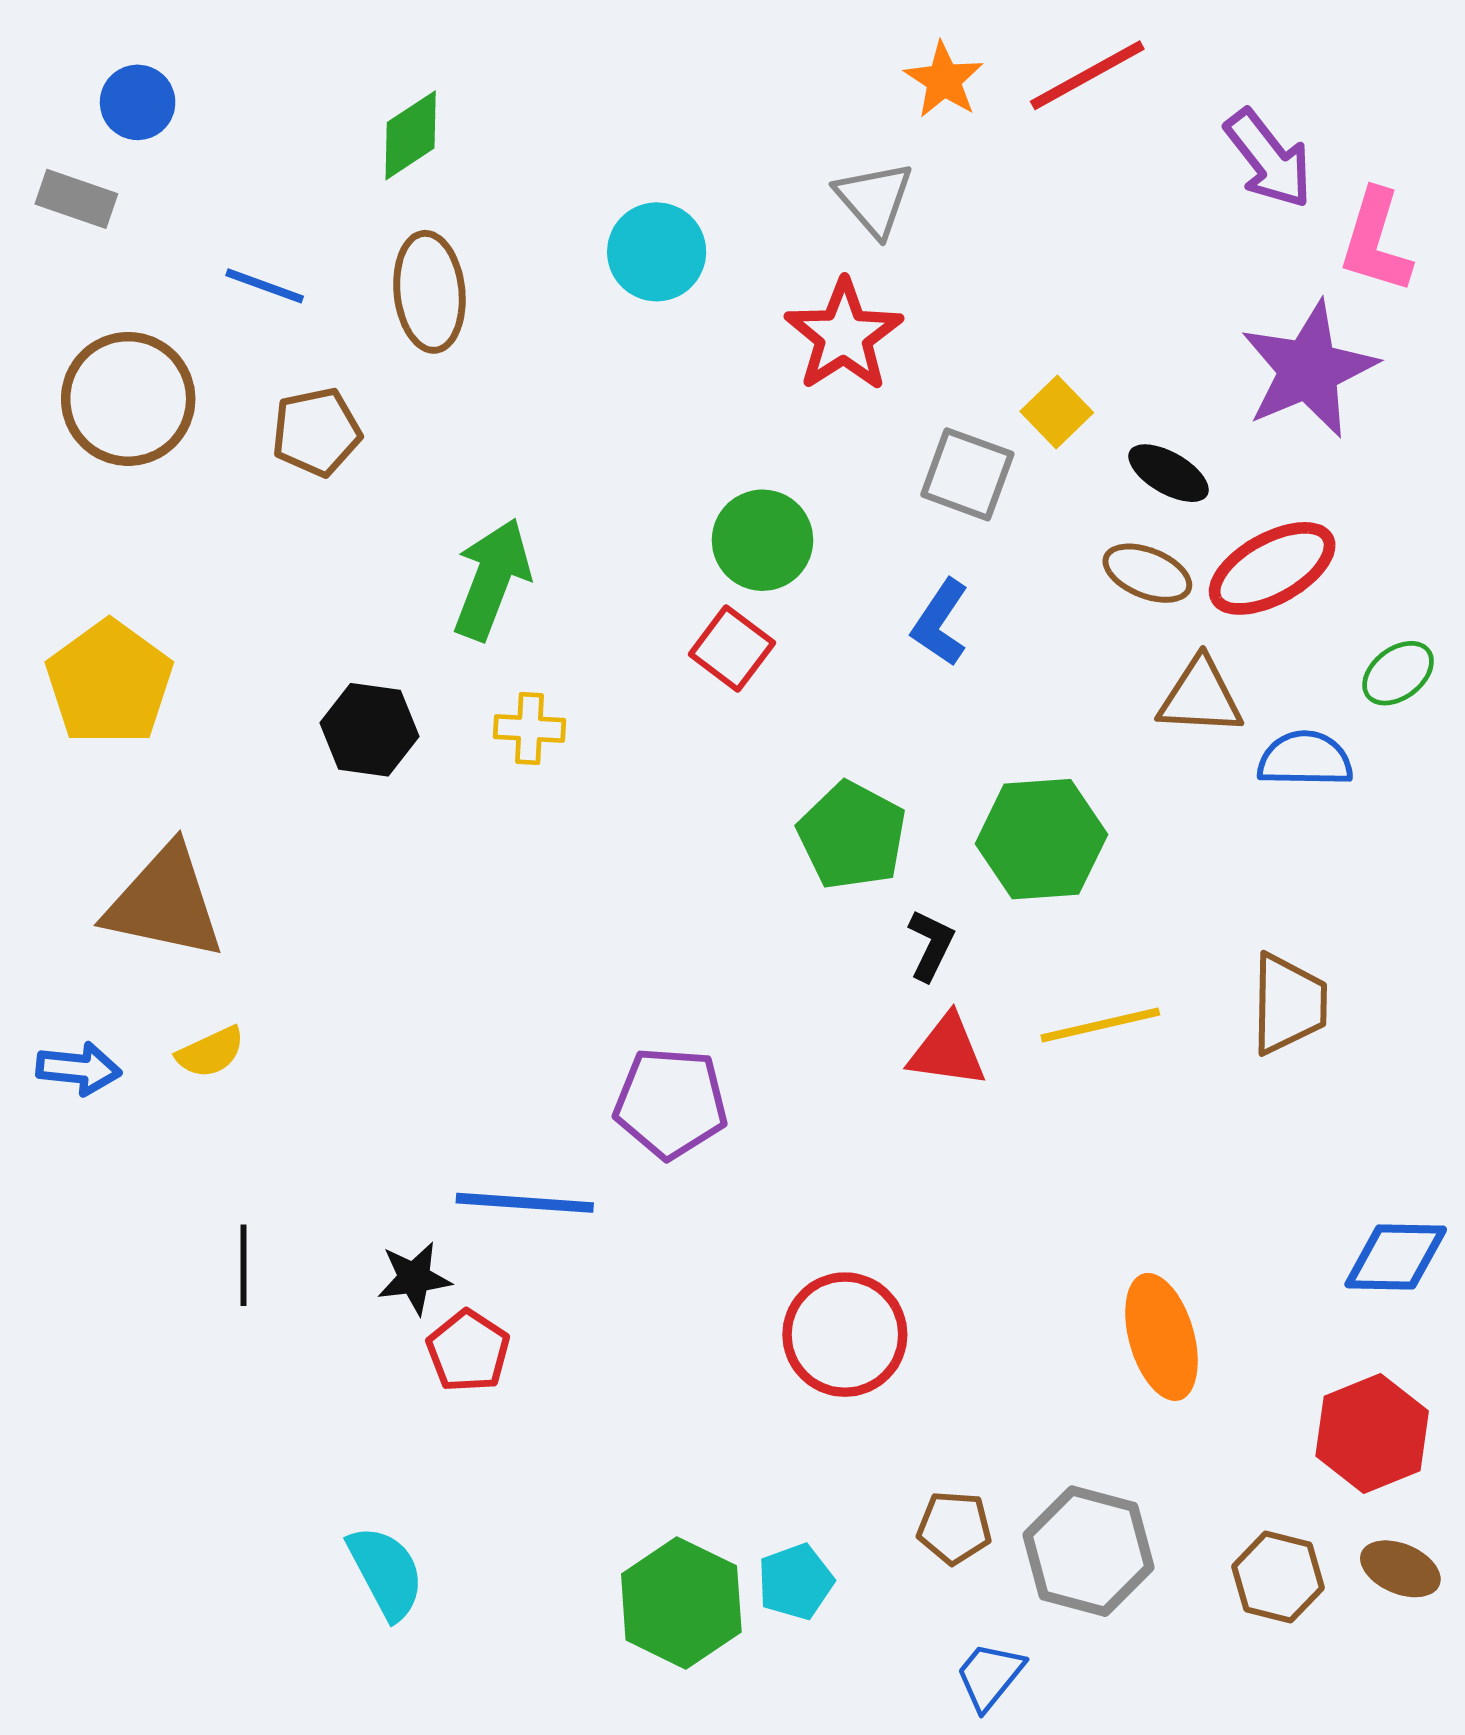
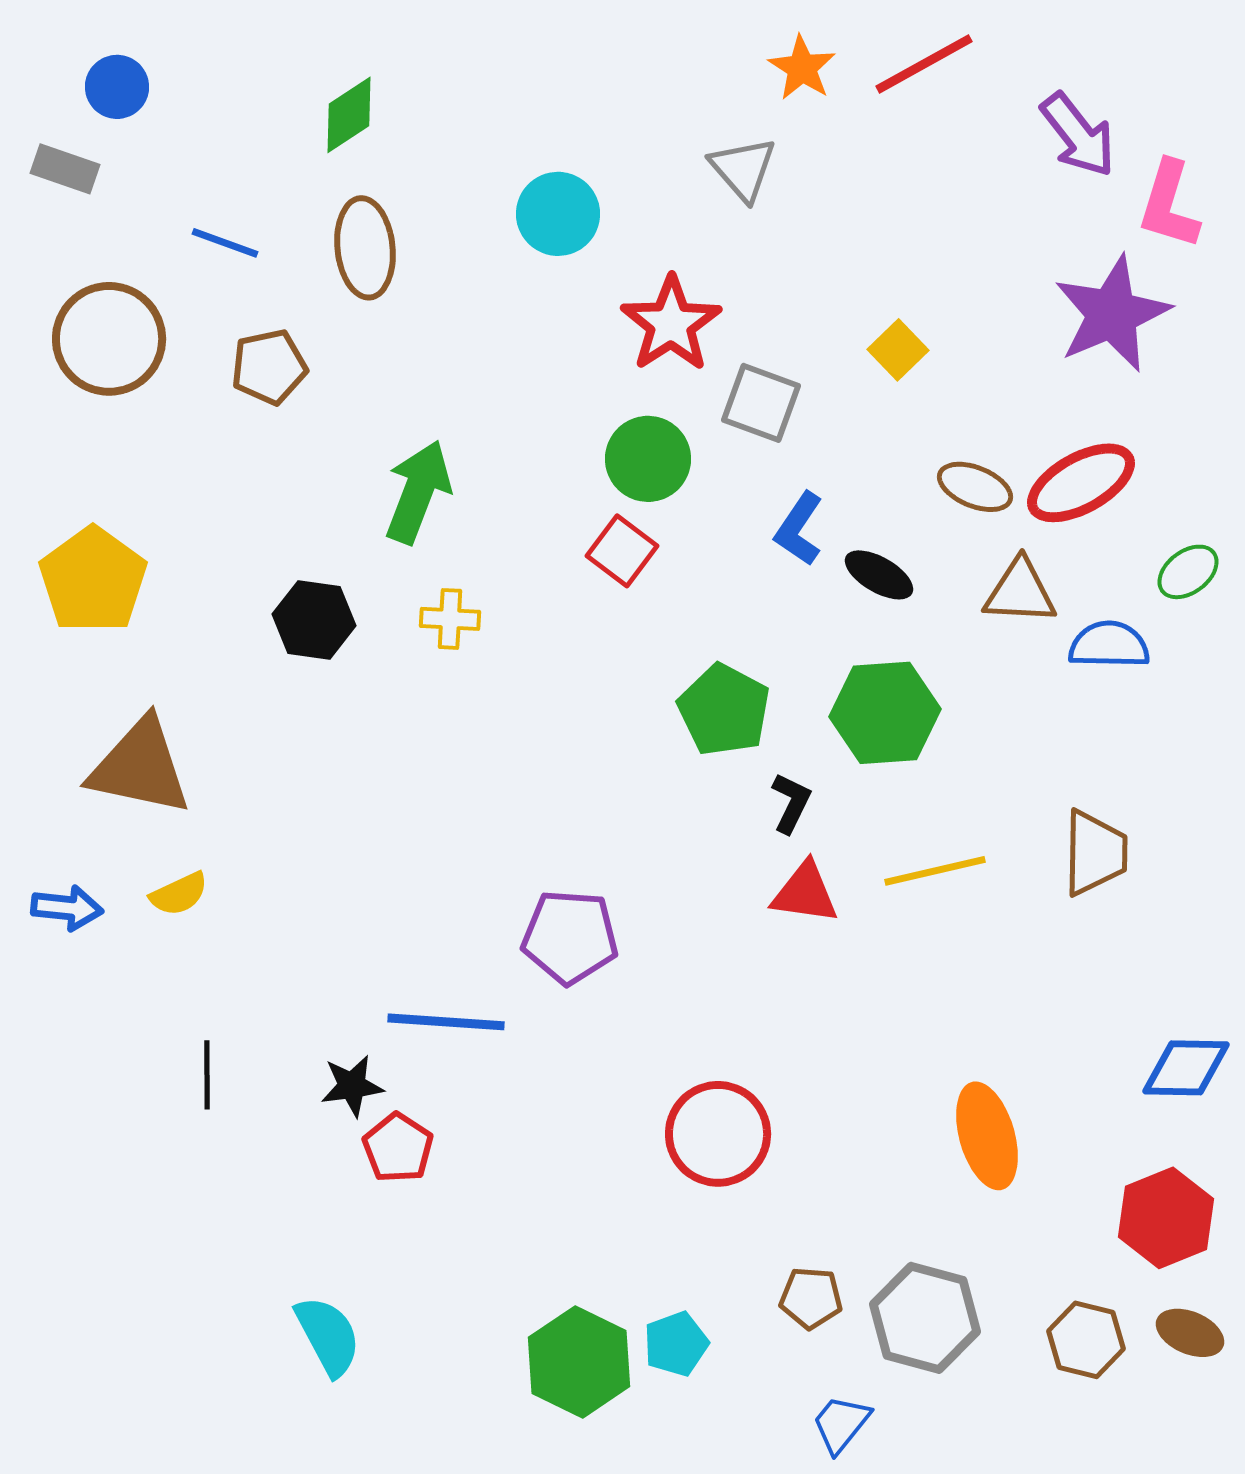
red star: (844, 335) -> (671, 324), moved
black ellipse: (1169, 473) -> (879, 575), moved
gray square: (967, 474) -> (761, 403), moved

